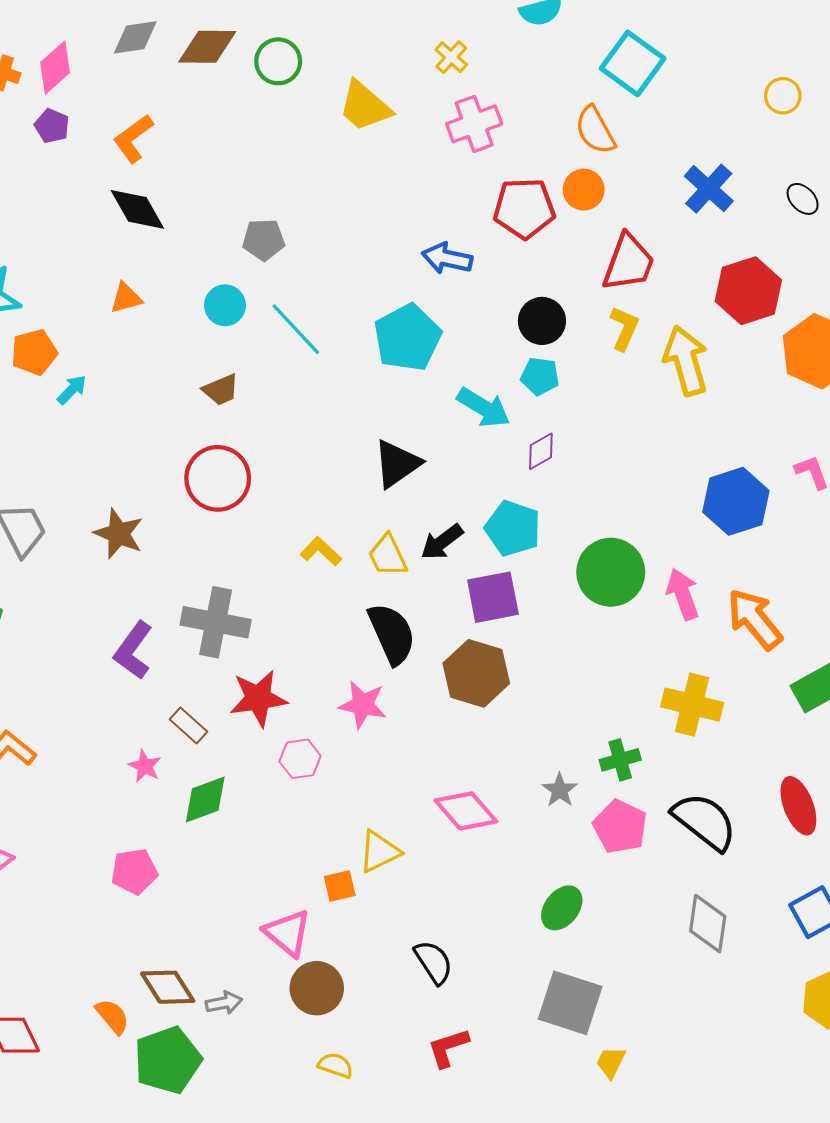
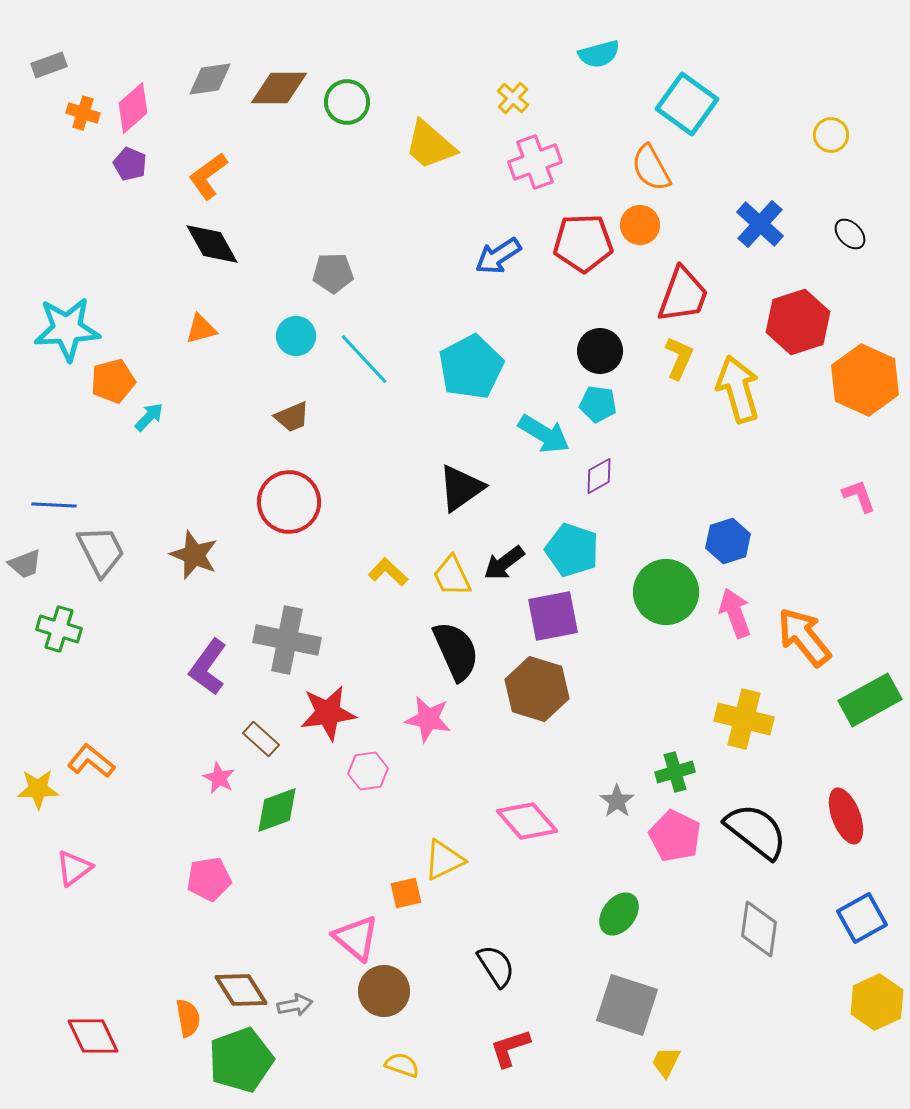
blue arrow: (447, 258) -> (498, 256), moved, turned -45
blue hexagon: (736, 501) -> (728, 541), moved, size x0.7
orange semicircle: (112, 1016) -> (188, 1018), turned 30

